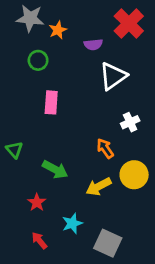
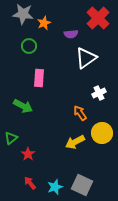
green triangle: (14, 150) -> (11, 138), moved, turned 32
green arrow: (55, 169) -> (23, 106), moved
cyan star: (72, 223) -> (55, 187), moved

